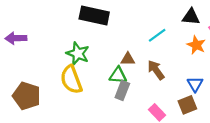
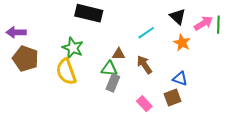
black triangle: (191, 17) -> (178, 17), turned 36
blue triangle: (195, 84) -> (180, 79), turned -42
brown pentagon: (27, 96) -> (25, 59), moved

